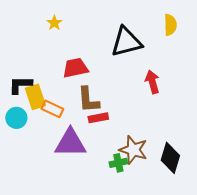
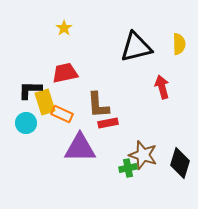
yellow semicircle: (170, 25) -> (179, 44), moved
red trapezoid: (75, 68) -> (65, 73), moved

